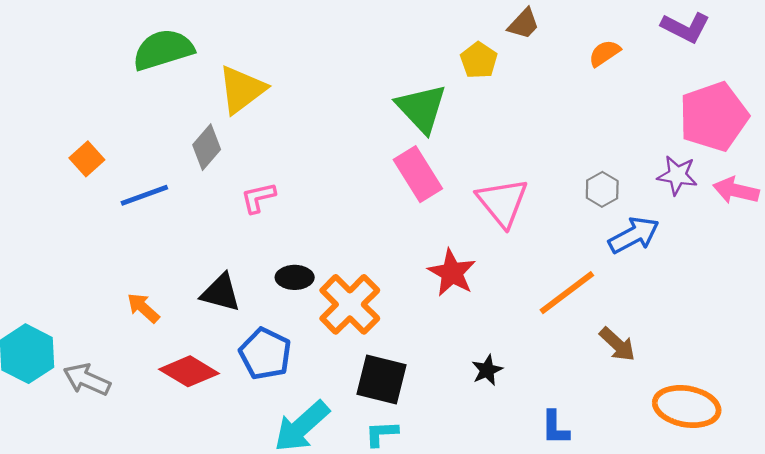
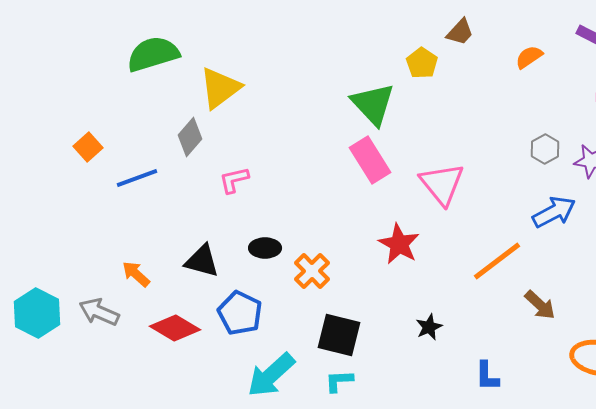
gray hexagon: (602, 189) -> (545, 149), moved
orange cross: (350, 304) -> (312, 271), size x0.7
gray arrow: (87, 380) -> (99, 312), moved

